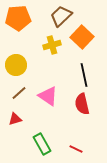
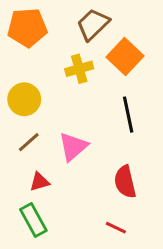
pink triangle: (48, 96) -> (73, 147), turned 45
red semicircle: (82, 104) -> (125, 182), moved
red triangle: (15, 119) -> (39, 182), moved
green rectangle: (42, 144) -> (33, 220), moved

